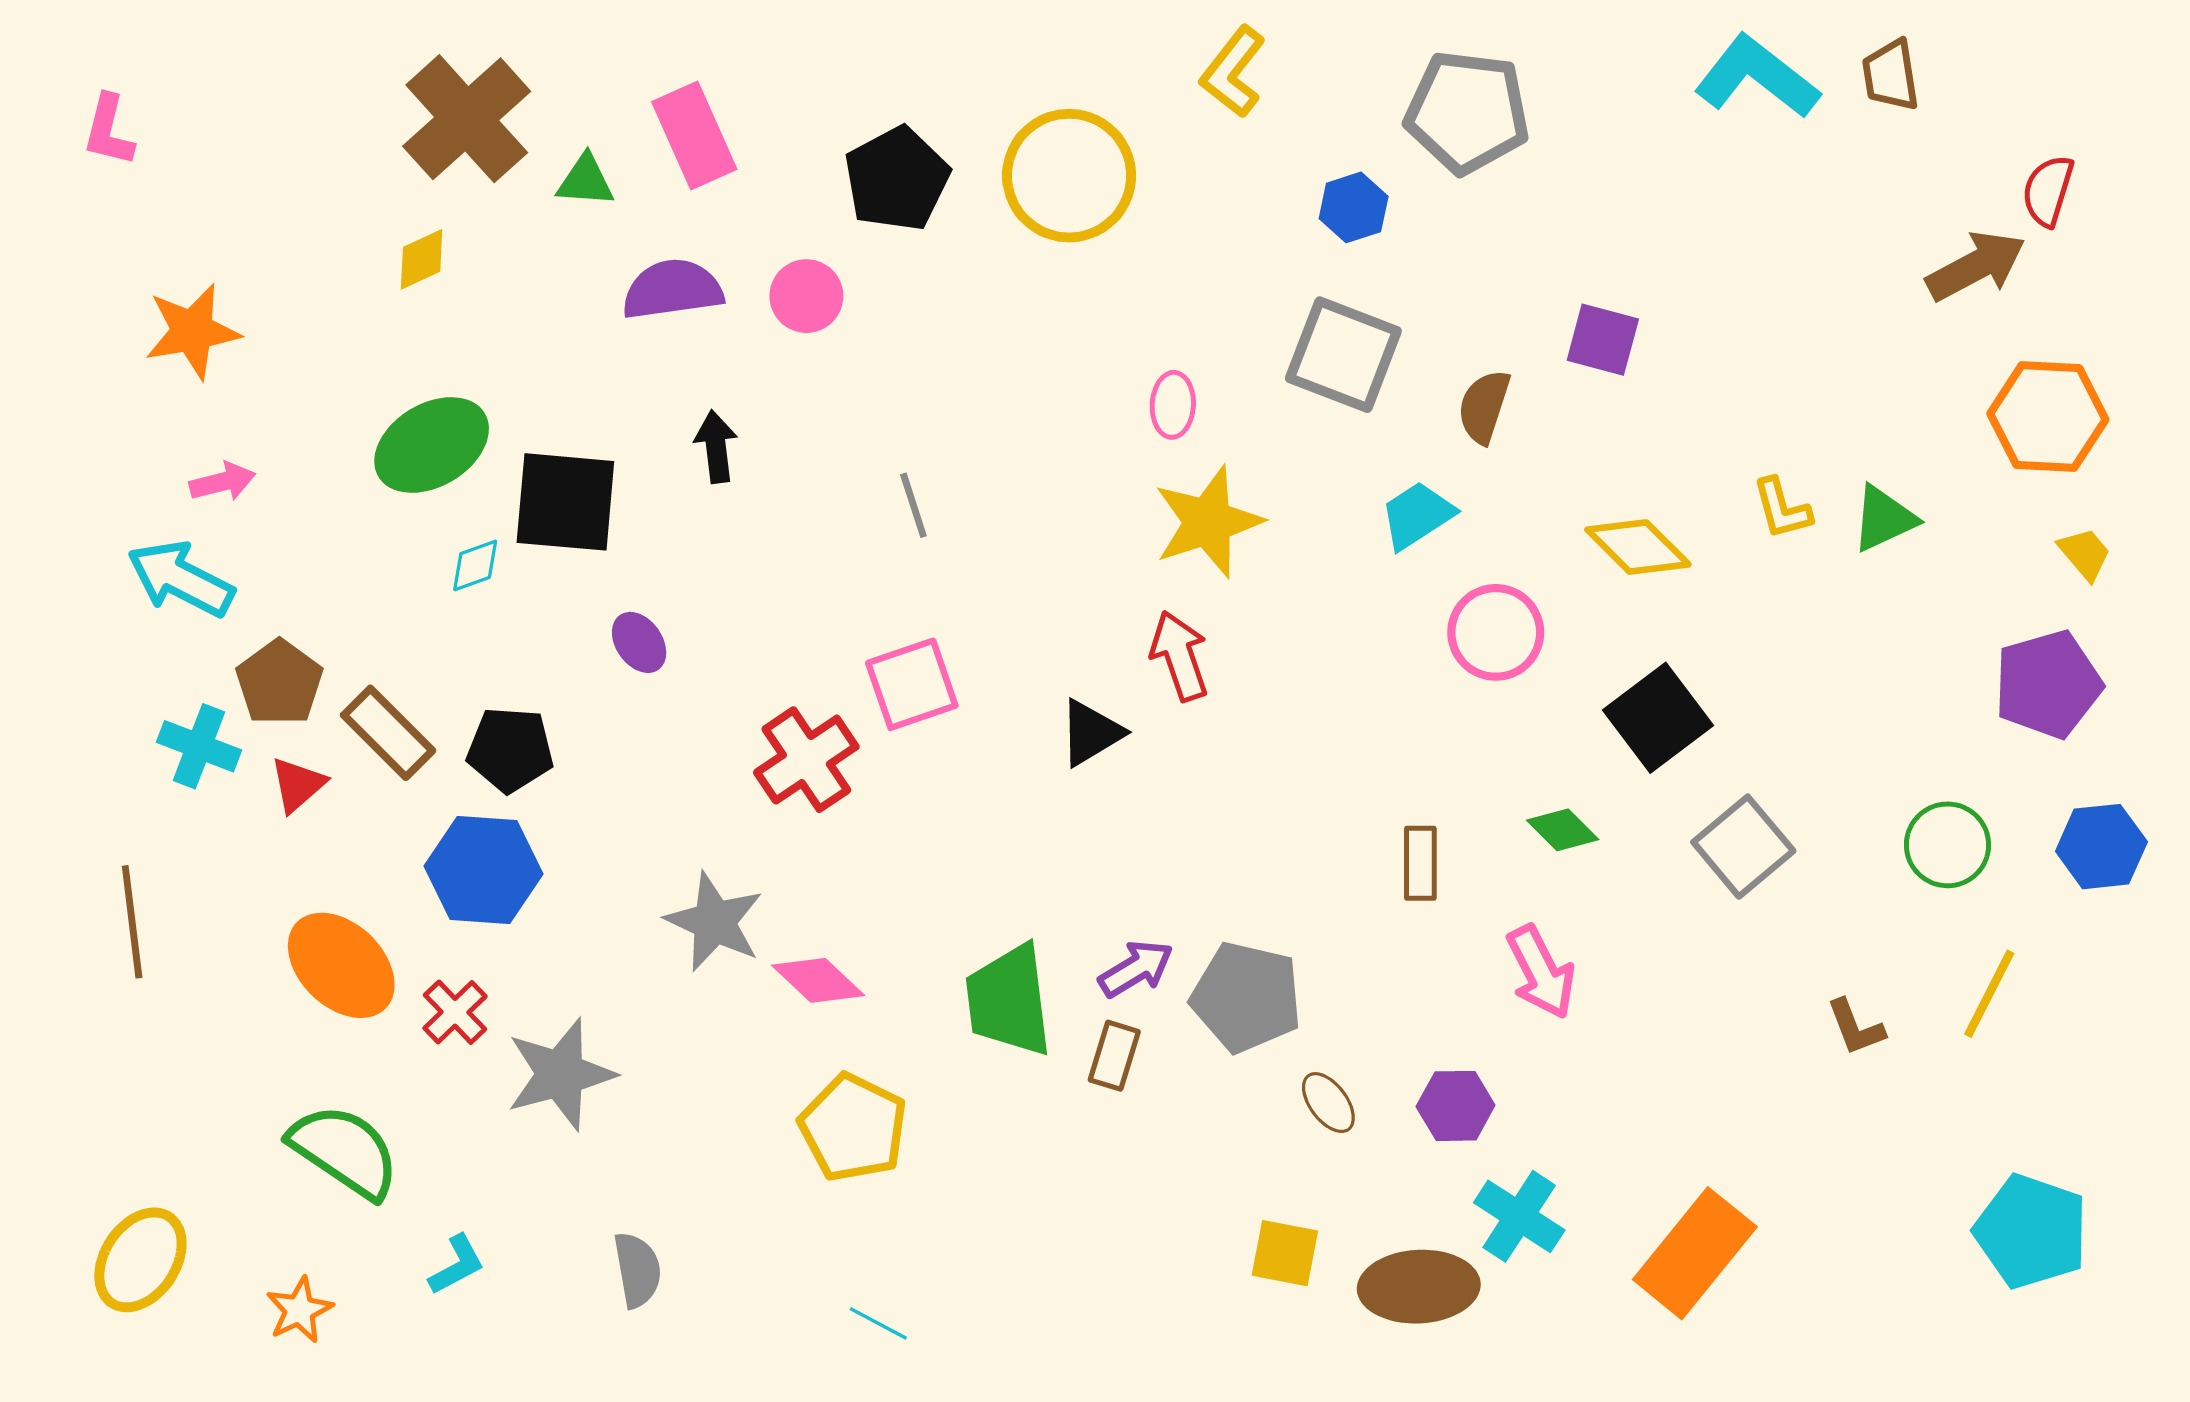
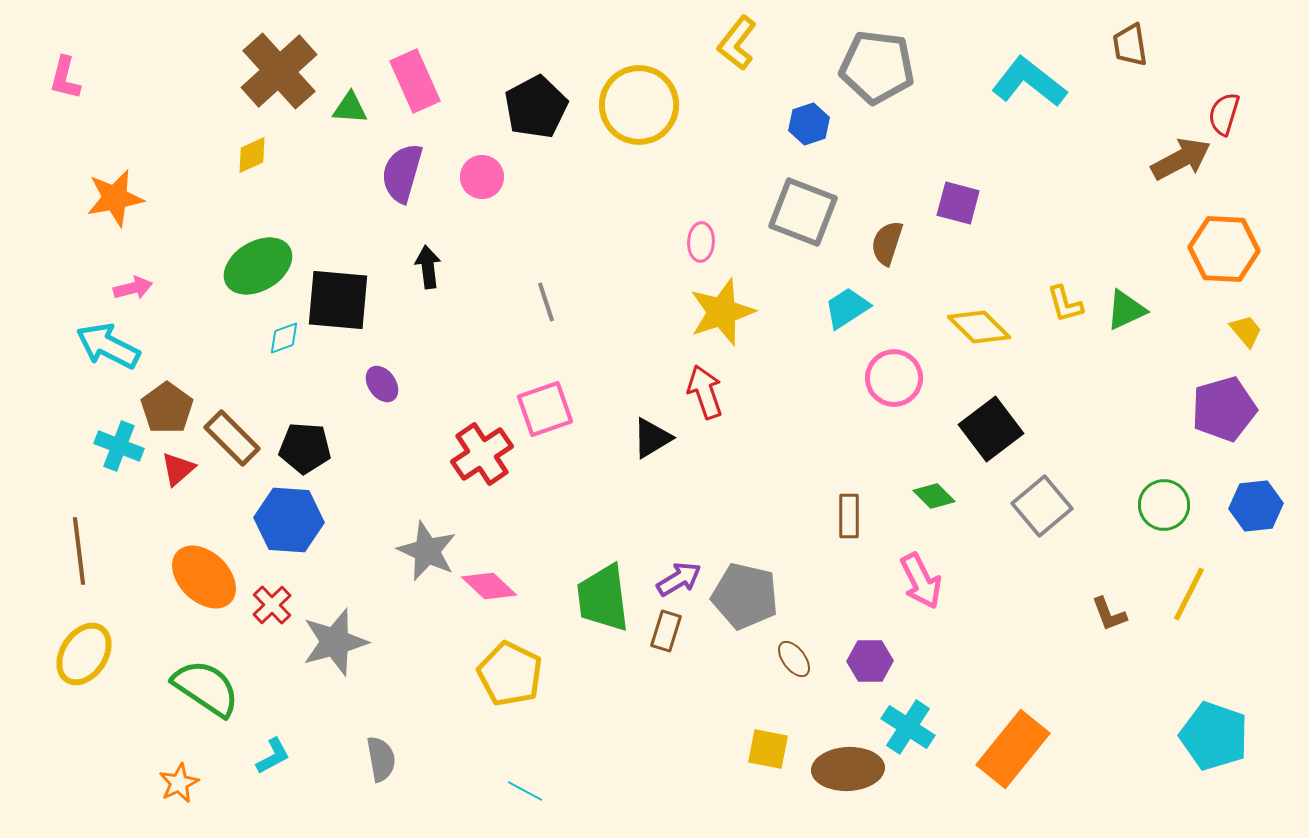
cyan L-shape: (1757, 77) -> (1029, 82), moved
purple semicircle: (673, 289) -> (402, 173), turned -66
yellow ellipse: (140, 1260) -> (84, 654), moved

